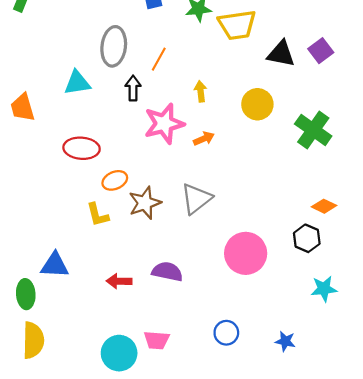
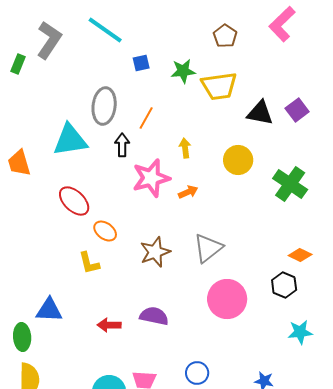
cyan triangle: (77, 83) -> (70, 140), size x1.4
red ellipse: (82, 148) -> (74, 201), turned 40
orange ellipse: (115, 180) -> (105, 231), turned 60
gray triangle: (196, 199) -> (208, 248), moved
brown star: (145, 203) -> (155, 252), moved
blue circle: (226, 333) -> (197, 373), moved

